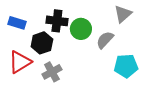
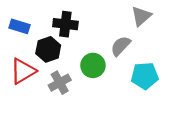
green circle: (81, 29) -> (93, 65), moved

